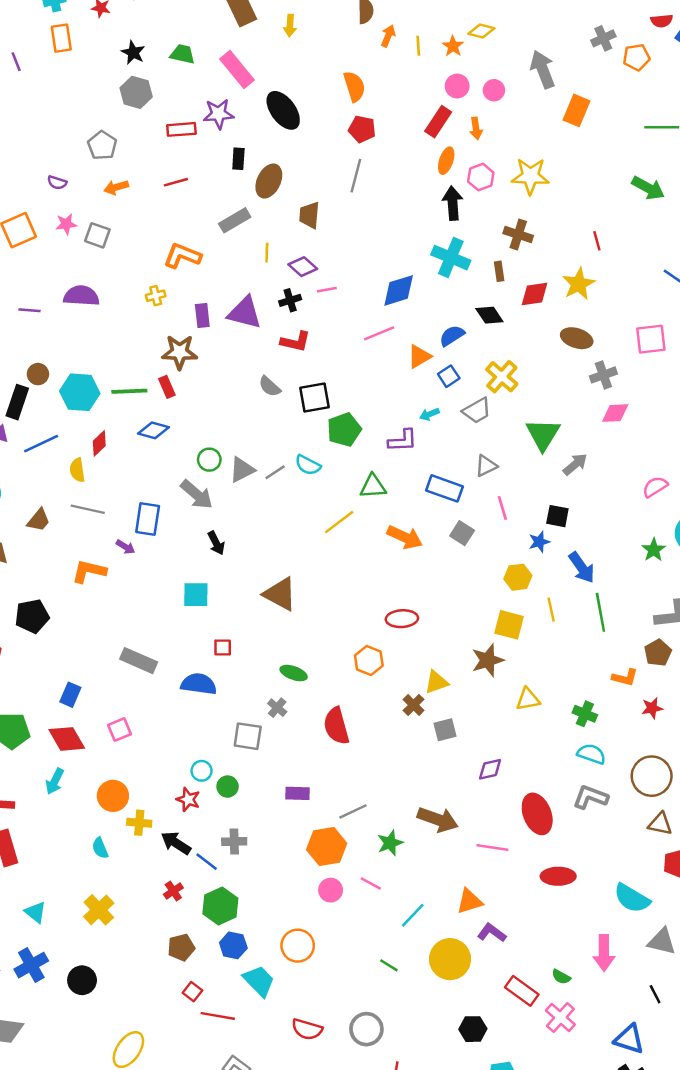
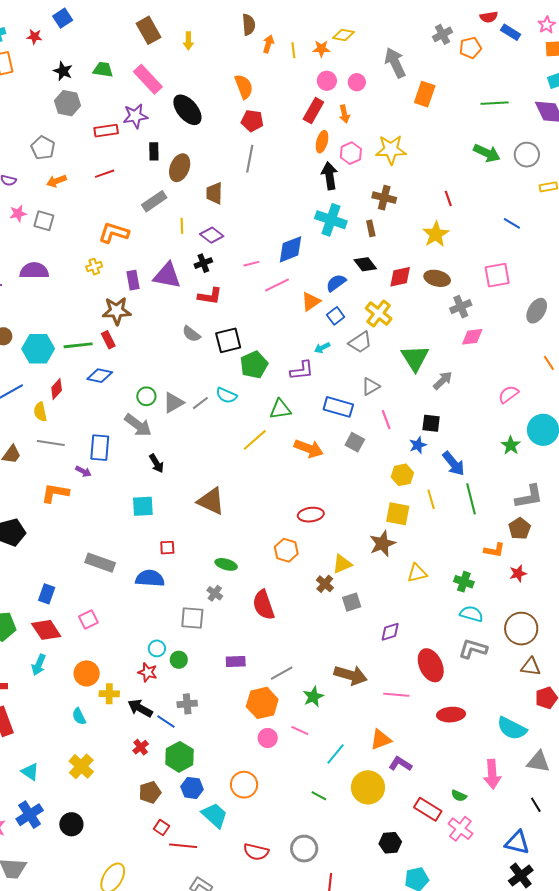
orange star: (453, 46) -> (321, 49), turned -30
pink line: (327, 290) -> (251, 264), moved
red diamond: (534, 294) -> (400, 277), moved

